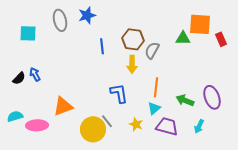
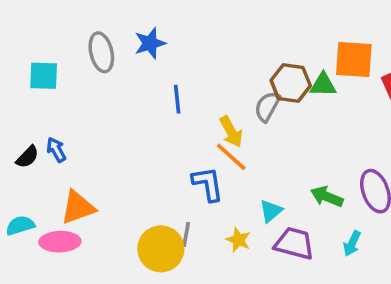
brown hexagon: (133, 39) -> (291, 83), moved
yellow arrow: (132, 64) -> (231, 132), turned -30
orange line: (156, 87) -> (231, 157), moved, turned -54
orange triangle: (63, 106) -> (78, 207), moved
gray line: (107, 121) -> (186, 234), turned 48

